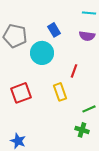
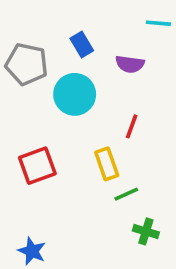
blue rectangle: (54, 30) -> (82, 45), moved
purple semicircle: (87, 36) -> (130, 64), moved
green line: (89, 109) -> (126, 194), moved

